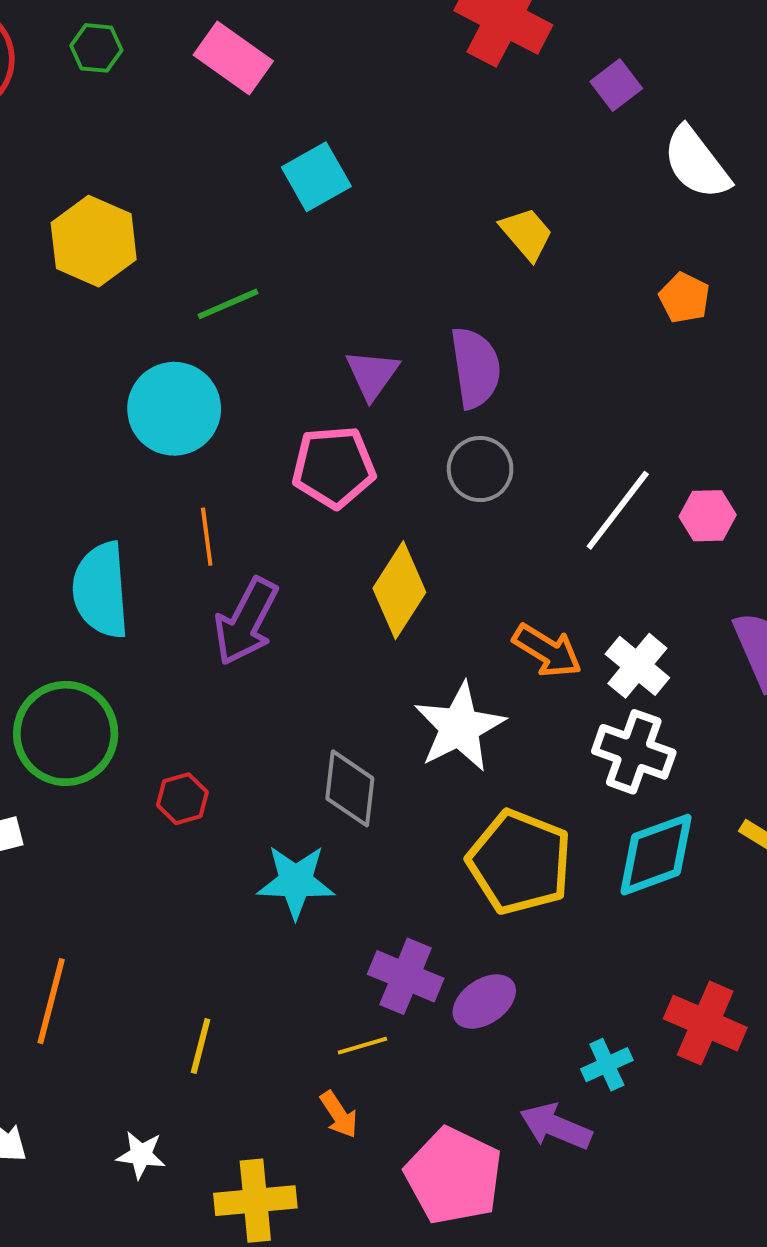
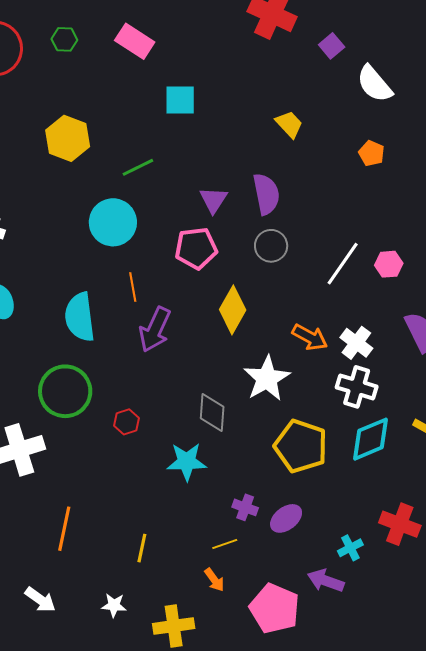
cyan square: (316, 177) -> (180, 100), turned 32
purple cross: (406, 976) -> (245, 507), size x0.7

